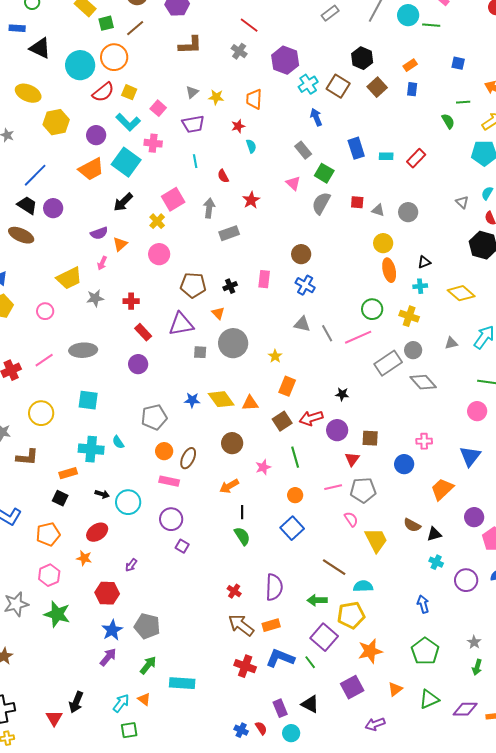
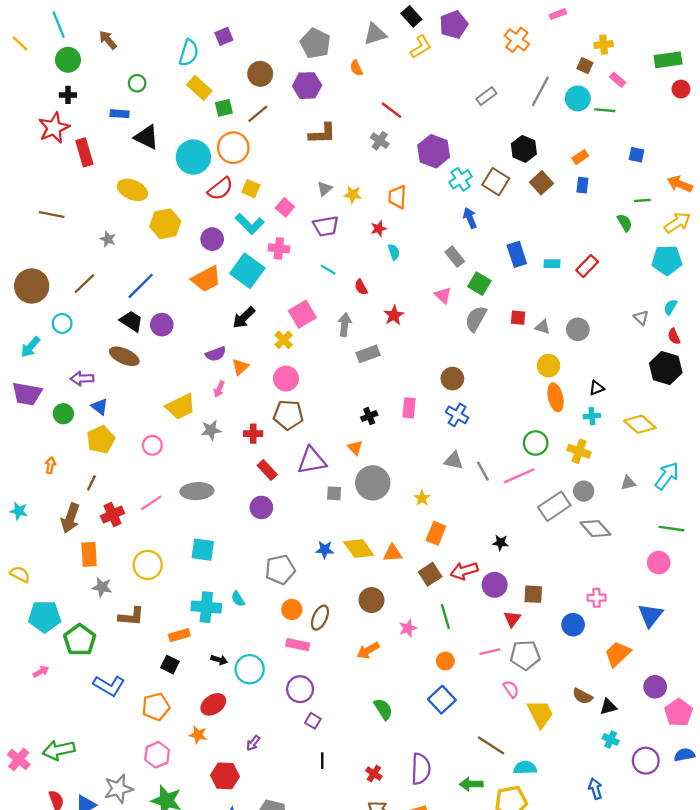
cyan line: (195, 161) -> (328, 270), turned -48
brown pentagon: (193, 285) -> (288, 415), moved
black line: (242, 512) -> (322, 761), moved

